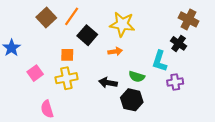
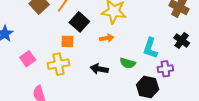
black cross: (179, 43) -> (182, 40), moved
orange square: (67, 55) -> (67, 41), moved
black hexagon: (132, 100) -> (148, 87), moved

